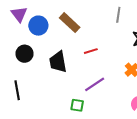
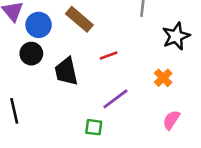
black circle: (25, 54) -> (31, 54), moved

